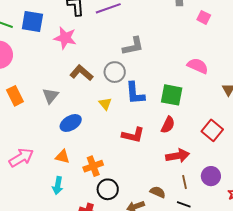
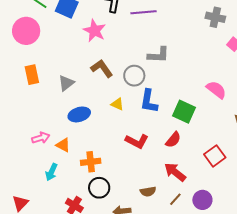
yellow triangle: (105, 104) -> (117, 104), turned -40
red arrow: (178, 156) -> (175, 172), turned -145
pink arrow: (21, 158) -> (41, 138), moved, size x0.7
brown line: (184, 182) -> (175, 199), turned 40
brown semicircle: (158, 192) -> (148, 192), moved, turned 133

